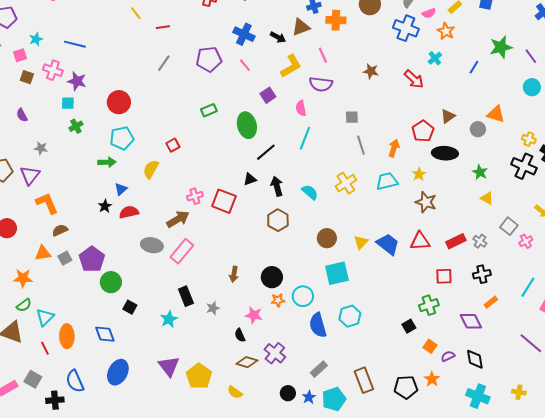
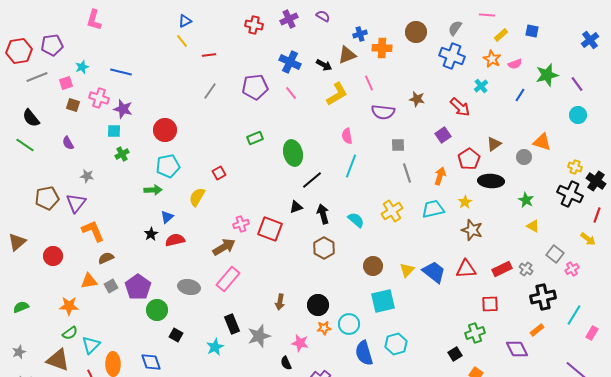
pink semicircle: (429, 13) -> (515, 64), moved
purple semicircle: (321, 84) -> (383, 112), moved
purple square: (268, 95) -> (443, 135), moved
gray ellipse: (152, 245) -> (189, 287), moved
black cross: (482, 274) -> (543, 297), moved, size x1.4
gray star: (213, 308) -> (259, 336), size x1.6

